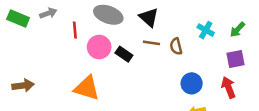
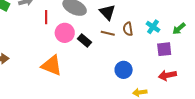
brown semicircle: (176, 46) -> (128, 29), moved
purple square: (235, 59) -> (164, 49), moved
blue circle: (192, 83) -> (124, 70), moved
red arrow: (228, 87) -> (167, 75), turned -84

